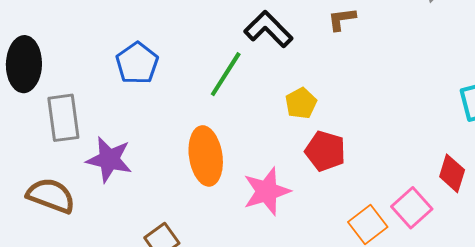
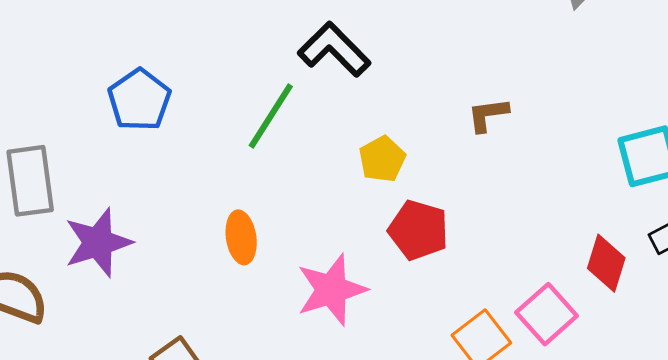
brown L-shape: (342, 19) -> (488, 115), moved
orange ellipse: (206, 156) -> (241, 237), size x0.6
purple star: (109, 159) -> (98, 243), turned -30

